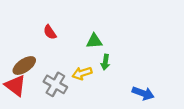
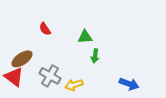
yellow arrow: (82, 73) -> (74, 85), moved

